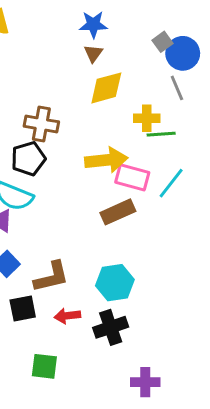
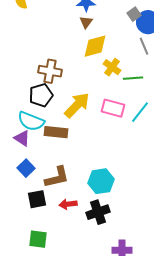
yellow cross: (147, 118) -> (112, 67), moved, turned 36
yellow arrow: (106, 160) -> (77, 105), moved, turned -40
brown rectangle: (118, 212) -> (56, 132), moved, turned 30
green square: (44, 366) -> (38, 239), moved

